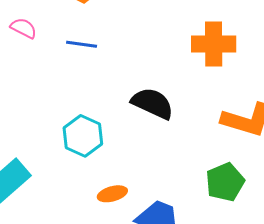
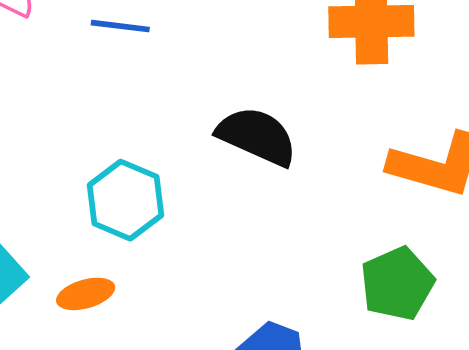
orange ellipse: (112, 194) -> (86, 294), moved

